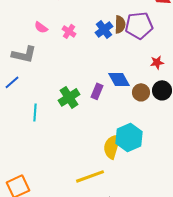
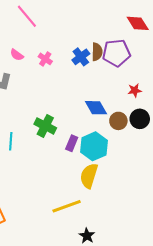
purple rectangle: (97, 91) -> (72, 143), moved
green cross: (69, 97) -> (45, 126), turned -30
cyan hexagon: (129, 137) -> (94, 146), moved

